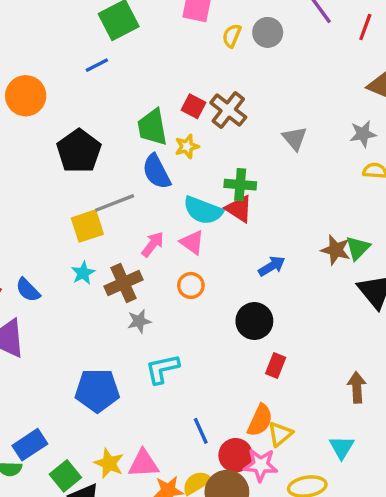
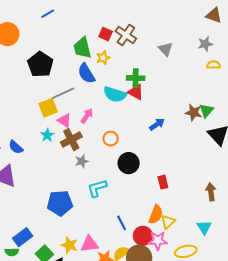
pink triangle: (192, 242) -> (64, 120), moved
black circle: (254, 321) -> (129, 163), moved
red rectangle: (276, 366) -> (163, 182), turned -32

